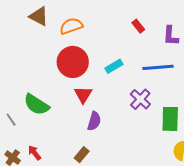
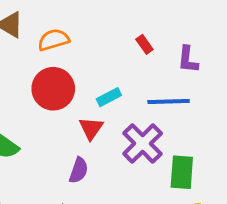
red triangle: (83, 95) -> (91, 128), moved
purple cross: (140, 99) -> (143, 144), size x1.4

